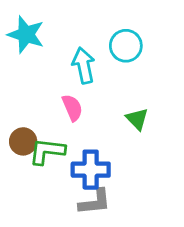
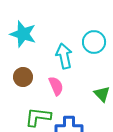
brown circle: (23, 141) -> (23, 77), moved

